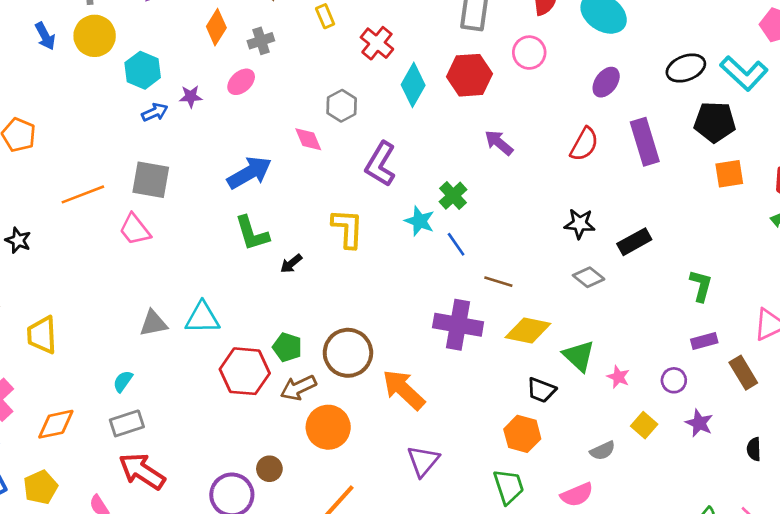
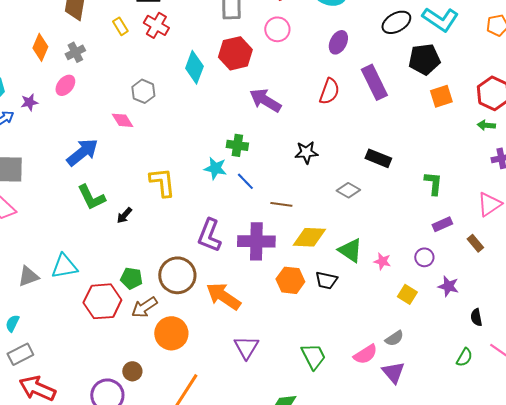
red cross: (377, 43) -> (156, 25), moved
purple arrow: (499, 143) -> (265, 100), size x1.4
purple L-shape: (381, 164) -> (209, 235), moved
green cross: (453, 196) -> (237, 145), turned -30
black star: (580, 224) -> (306, 152), moved
black rectangle: (634, 242) -> (378, 158), turned 60
brown rectangle: (743, 373) -> (475, 243), size x0.7
orange hexagon: (522, 434) -> (290, 280), moved
black semicircle: (754, 449) -> (476, 317), moved
gray semicircle: (603, 451) -> (394, 338), moved

